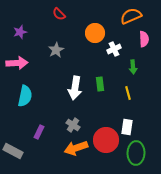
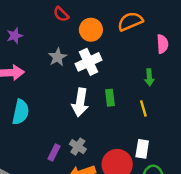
orange semicircle: (131, 16) -> (130, 21), moved
orange circle: (95, 33) -> (91, 30), moved
white cross: (114, 49) -> (89, 62), moved, size x1.5
purple rectangle: (39, 132) -> (54, 153), moved

